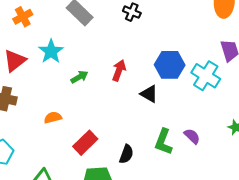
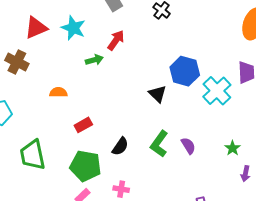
cyan star: (51, 51) -> (73, 28), turned -30
red arrow: (119, 70) -> (116, 40), moved
red rectangle: (85, 143) -> (83, 125), size x0.7

